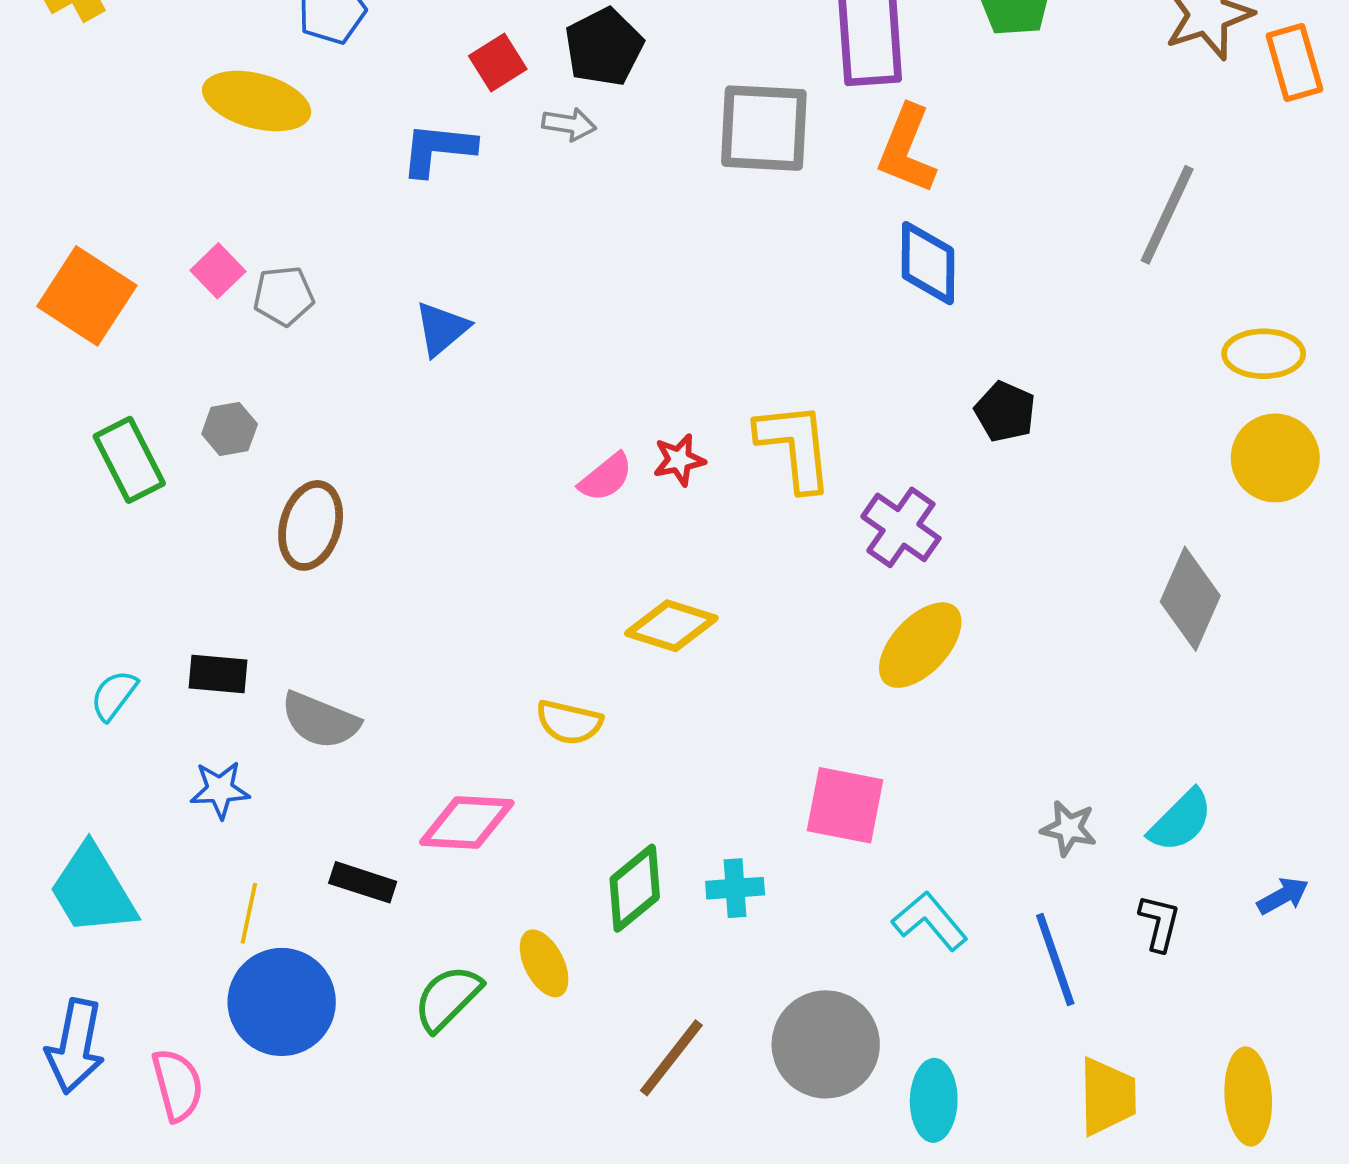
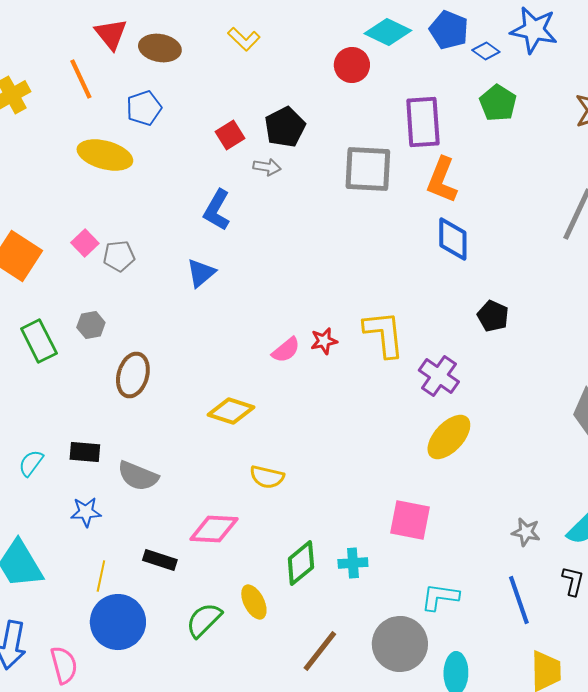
blue L-shape: (438, 149) -> (217, 210), moved, turned -66
yellow diamond: (671, 626) -> (231, 411), moved
cyan L-shape: (930, 921) -> (440, 597), moved, turned -42

